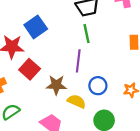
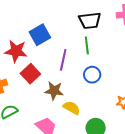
purple line: (78, 61) -> (63, 60), moved
blue circle: (98, 86) -> (92, 75), moved

